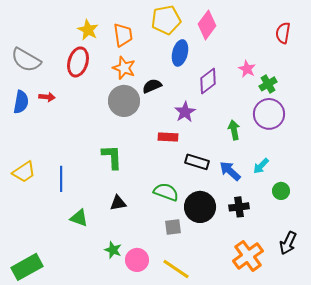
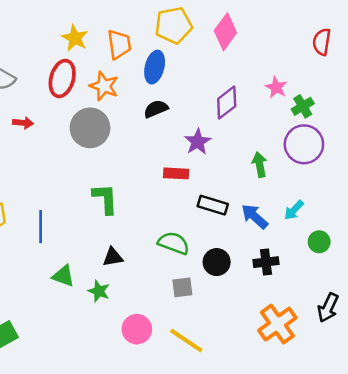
blue ellipse: (180, 53) -> (155, 67), moved
orange star: (124, 68) -> (104, 86), moved
gray circle: (124, 101) -> (90, 128), moved
black circle: (200, 207) -> (217, 262), size x0.7
green star: (113, 250) -> (99, 291), moved

